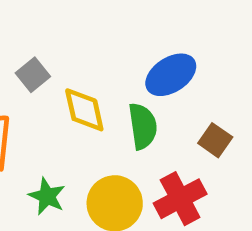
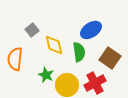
brown square: (215, 140) -> (110, 58), size x1.5
green star: (47, 196) -> (46, 75), moved

